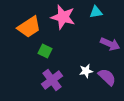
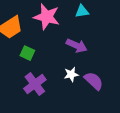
purple arrow: (110, 44) -> (77, 46), moved

